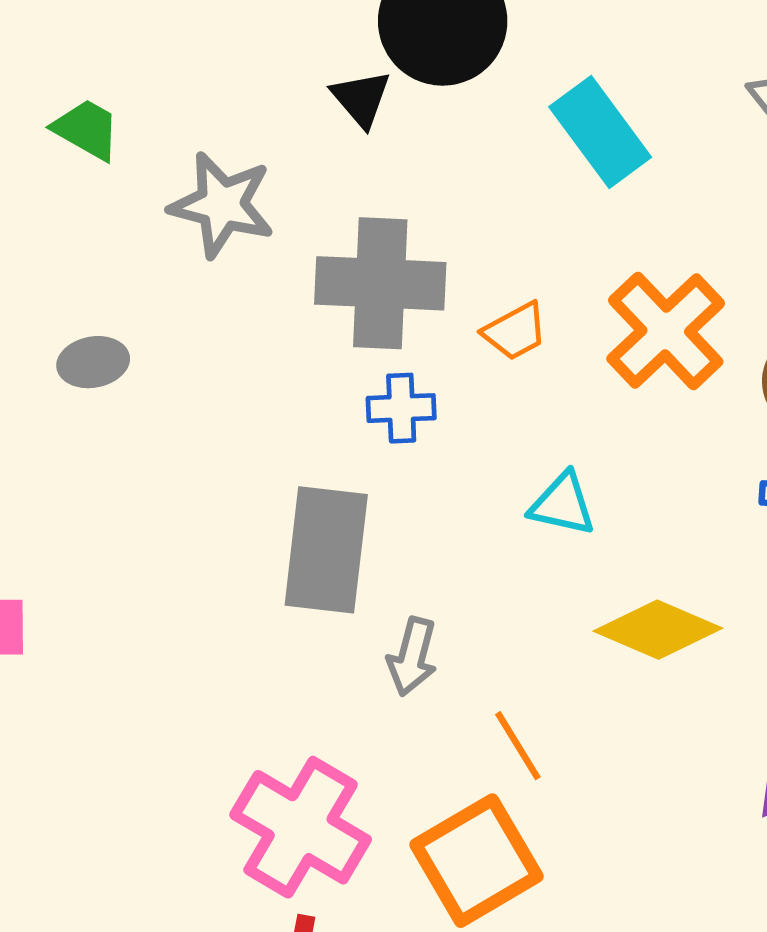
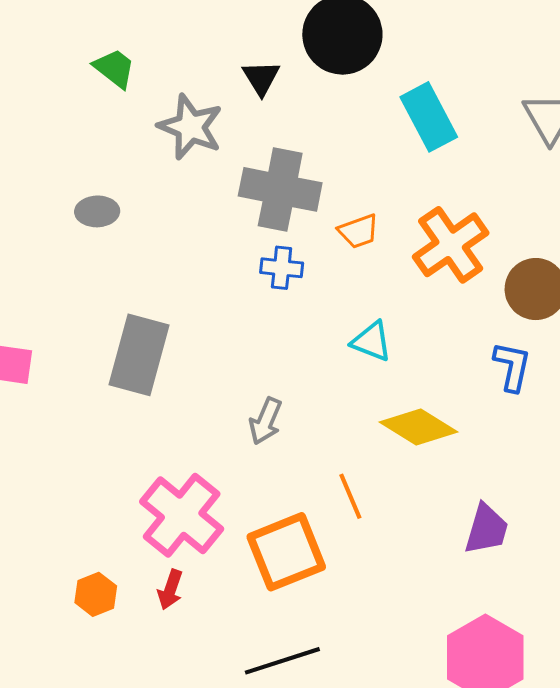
black triangle: (361, 99) -> (261, 78), moved
gray rectangle: (326, 550) -> (139, 355), moved
orange line: (518, 746) -> (350, 496), moved

